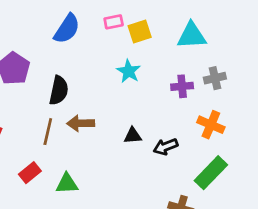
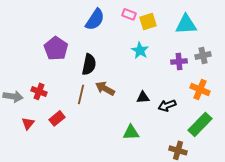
pink rectangle: (114, 22) -> (129, 14), turned 32
brown arrow: (81, 123) -> (105, 88), turned 30
red rectangle: (30, 173) -> (57, 118), moved
green triangle: (67, 184) -> (131, 132), moved

